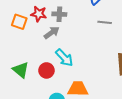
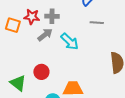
cyan arrow: (64, 58) -> (70, 42), moved
green triangle: (21, 70) -> (18, 83), moved

